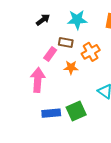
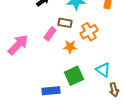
pink arrow: (38, 80) -> (18, 45), moved, turned 40
green square: (76, 111) -> (74, 76), moved

